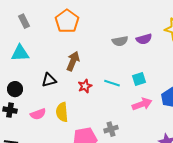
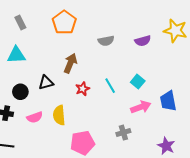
gray semicircle: (120, 41) -> (106, 41), moved
cyan square: (139, 79) -> (138, 82), turned -32
cyan line: (112, 83) -> (110, 86), turned 42
black circle: (15, 89) -> (20, 92), moved
gray cross: (111, 129) -> (123, 133), moved

